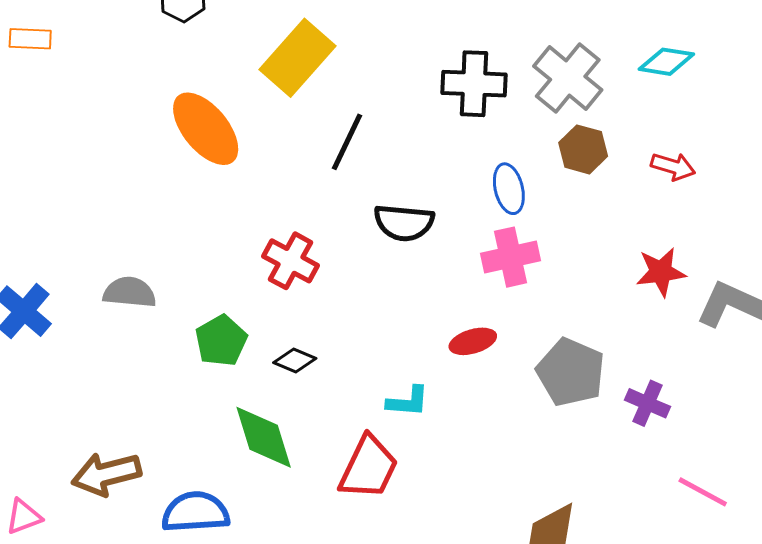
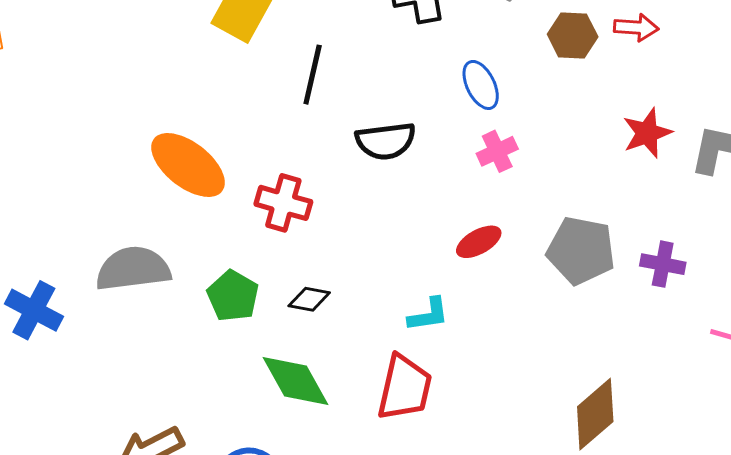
orange ellipse: (206, 129) -> (188, 165), moved
brown hexagon: (583, 149) -> (573, 36), moved
pink cross: (511, 257) -> (497, 151), size x0.7
gray semicircle: (130, 292) -> (133, 269), size x1.4

